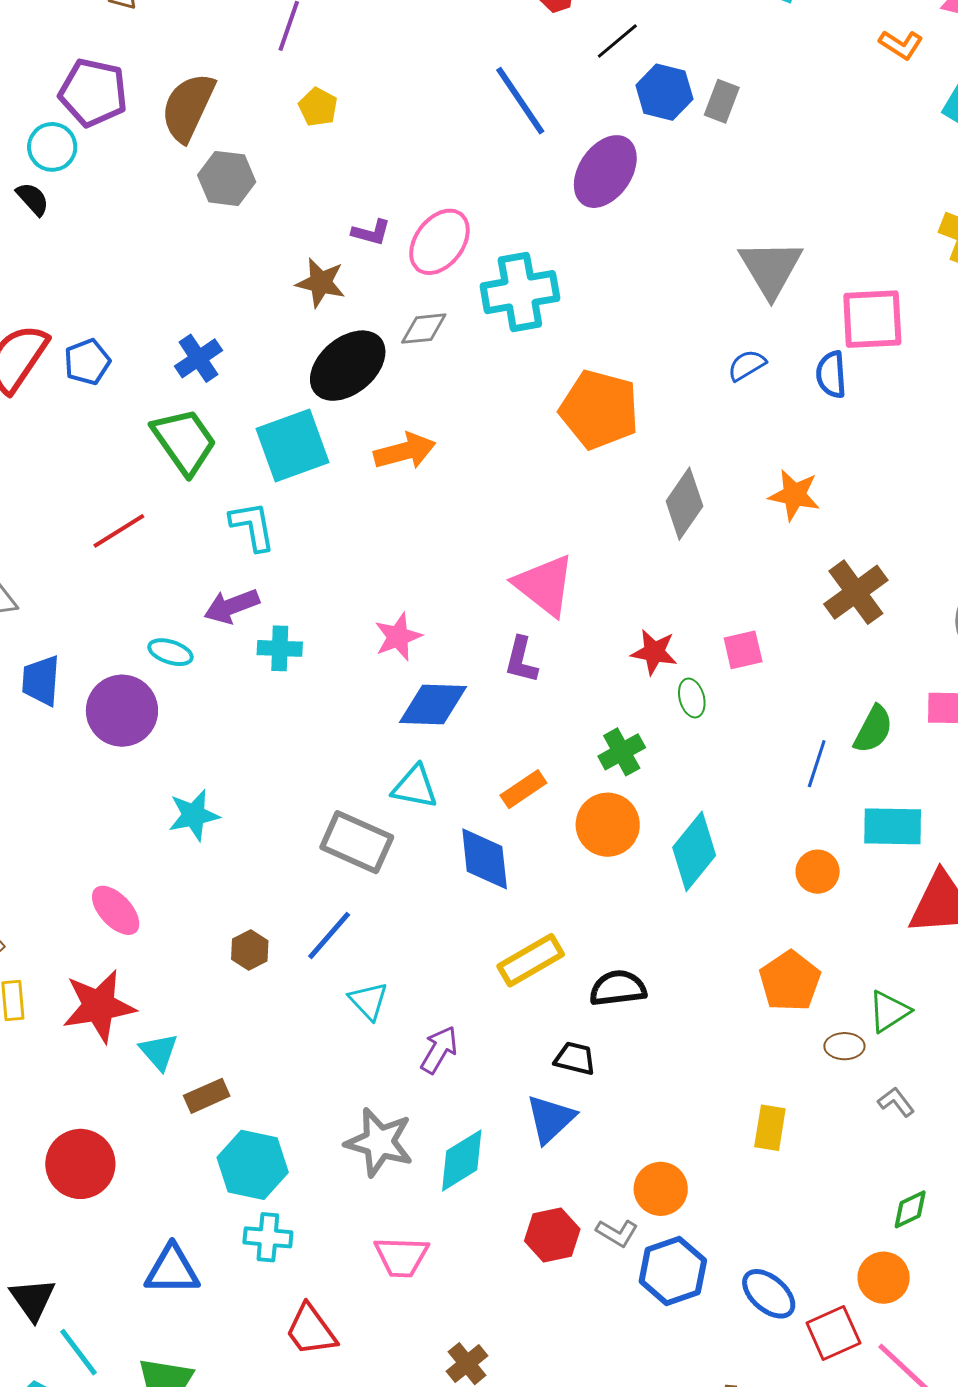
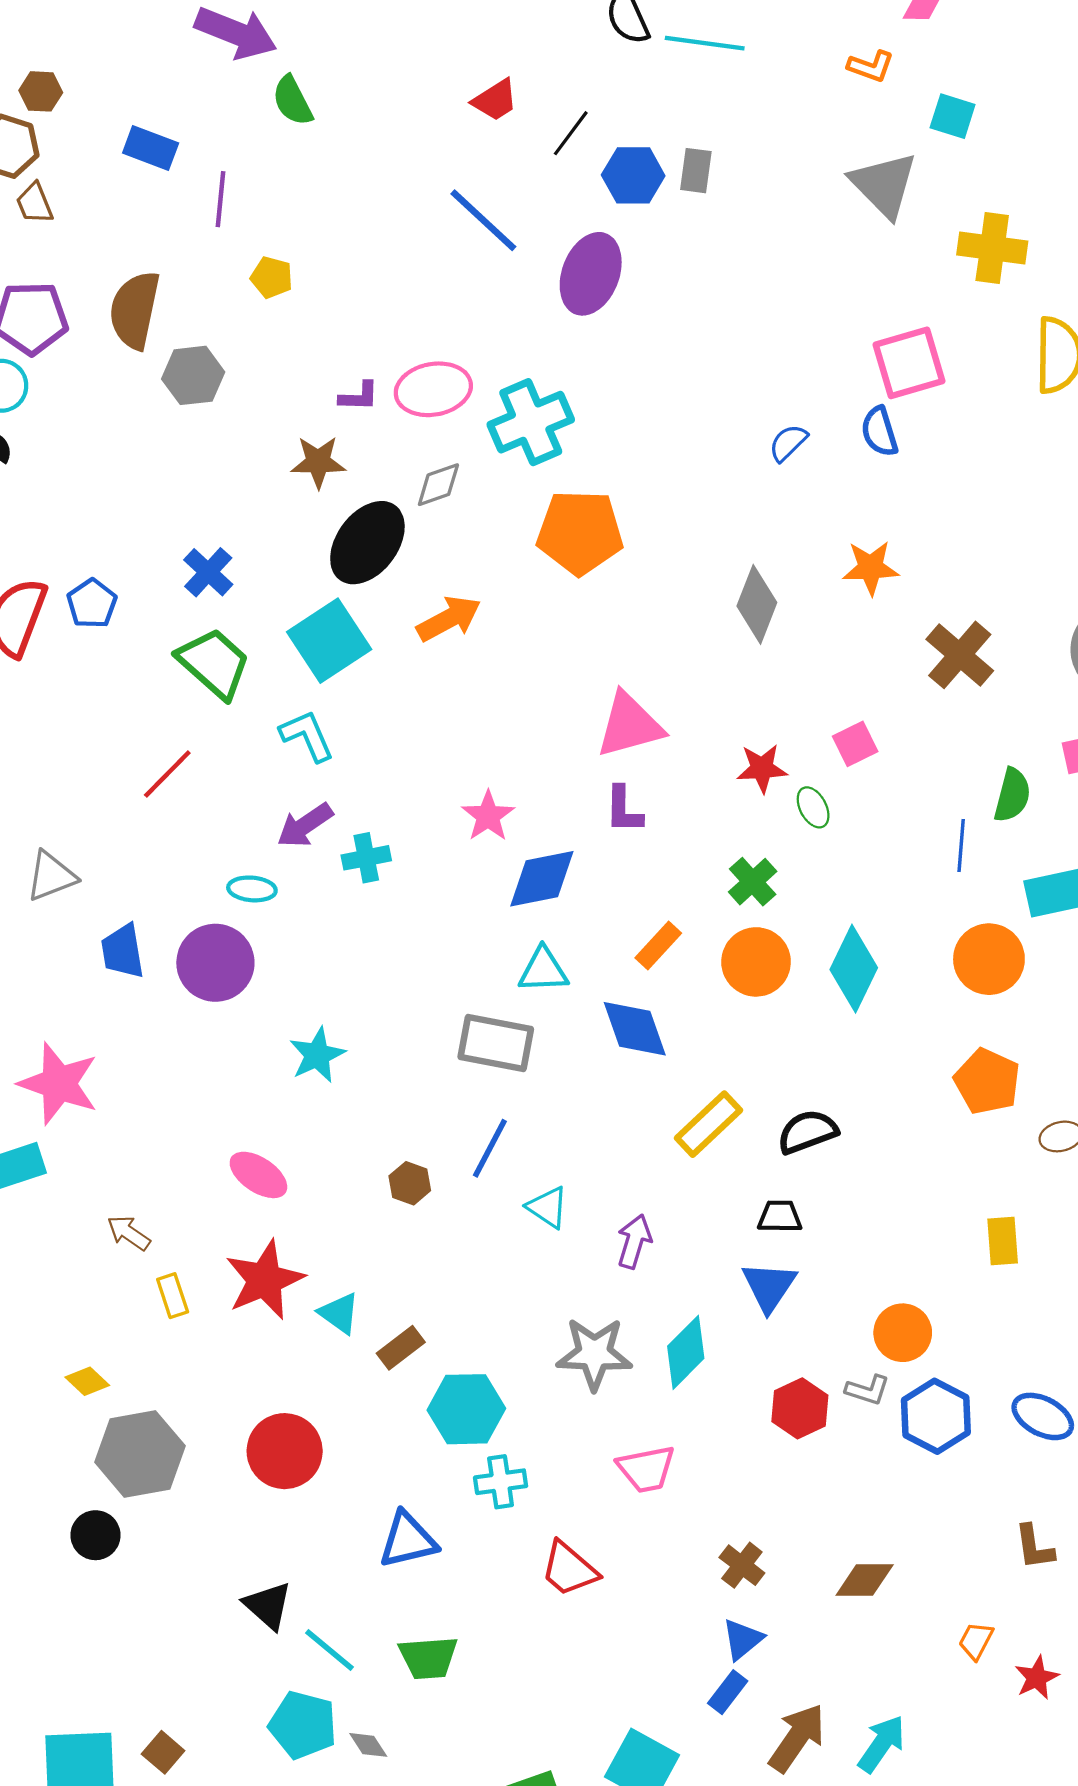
pink ellipse: (439, 242) -> (433, 389), turned 56
gray triangle: (771, 268) -> (884, 185), moved
orange pentagon: (599, 410) -> (580, 532), moved
pink triangle: (544, 585) -> (630, 725), turned -40
orange circle: (818, 872) -> (989, 959), size x1.5

